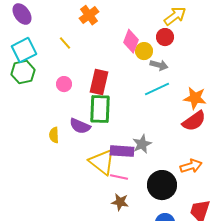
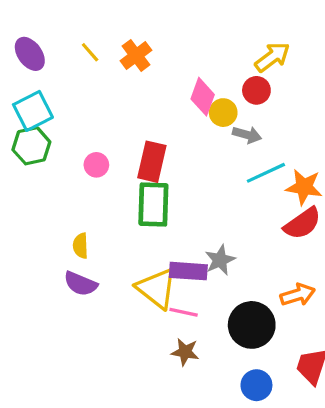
yellow line: (65, 43) -> (90, 52), moved
cyan line: (157, 89) -> (266, 173), moved
purple semicircle: (80, 126) -> (81, 284), moved

